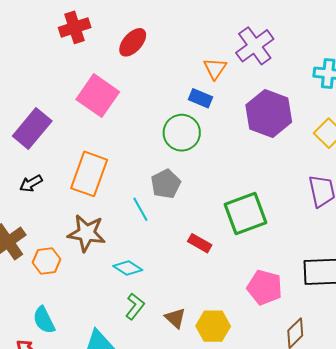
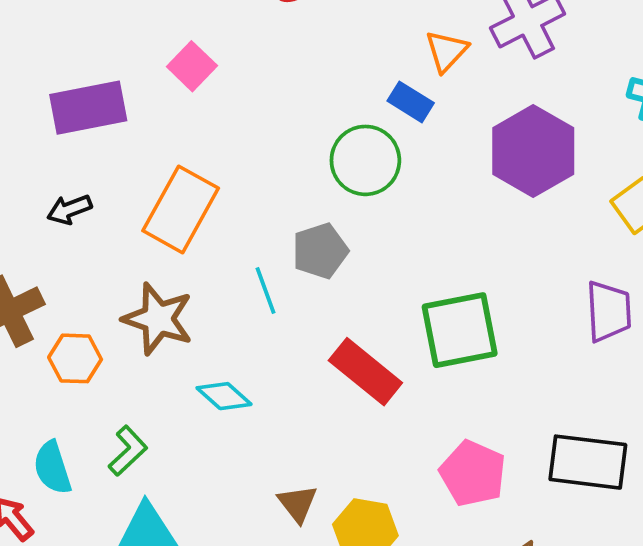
pink square: (98, 96) -> (192, 66), moved, size x0.6
purple rectangle: (32, 129) -> (88, 108), turned 30
red rectangle: (200, 243) -> (365, 372), size x1.6
green L-shape: (135, 306) -> (128, 451), moved

